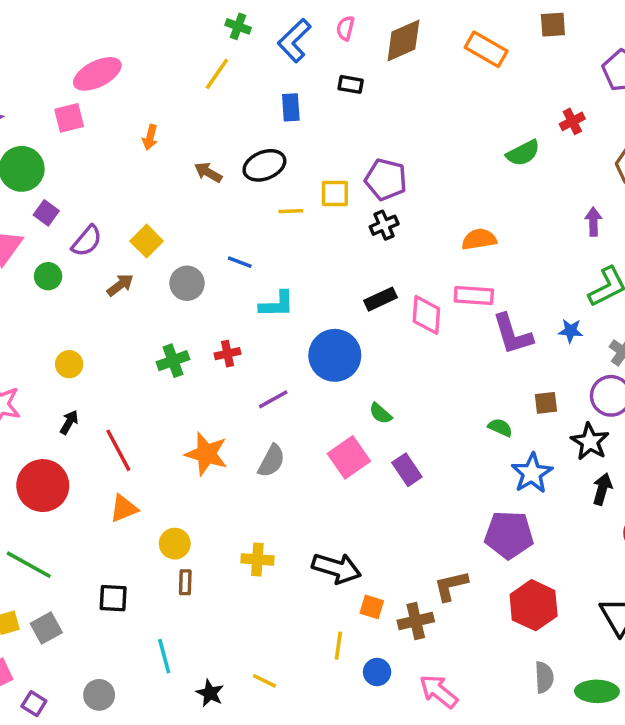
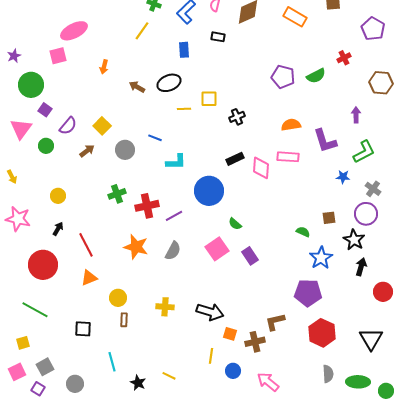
purple pentagon: (386, 179) -> (283, 77), moved
purple L-shape: (512, 334) -> (325, 141), moved
red cross: (227, 354) -> (147, 206), moved, size x1.6
gray square: (46, 628) -> (45, 367), moved

